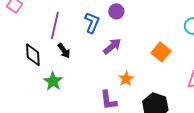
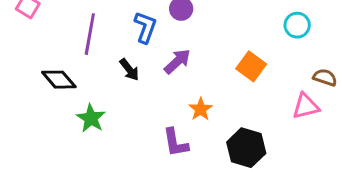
black arrow: (64, 51) -> (129, 70), moved
black diamond: (33, 55) -> (59, 80), turned -35

